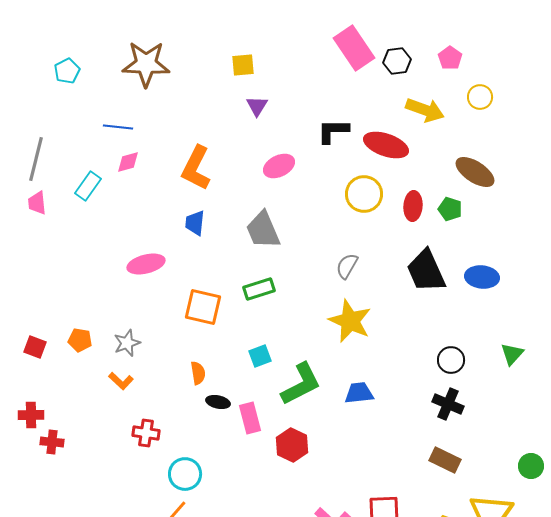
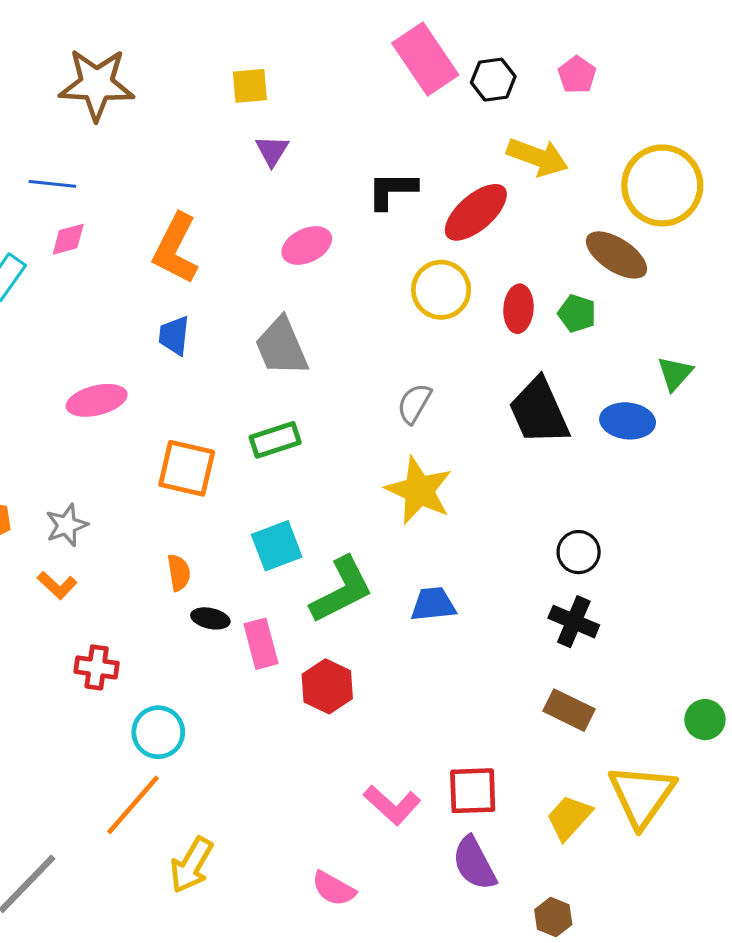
yellow circle: (480, 97) -> (662, 185), moved, size x2.0
red ellipse: (386, 145) -> (476, 212), turned -60
green triangle: (512, 354) -> (675, 373), moved
cyan square: (260, 356) -> (277, 546), size x1.4

